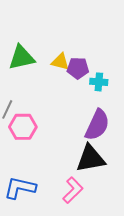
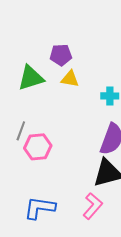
purple pentagon: (78, 68) -> (61, 55), moved

